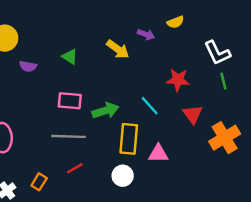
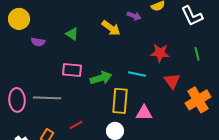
white L-shape: (217, 53) -> (192, 16), moved
cyan line: (150, 106) -> (137, 74), turned -36
gray line: (69, 136) -> (47, 98), moved

